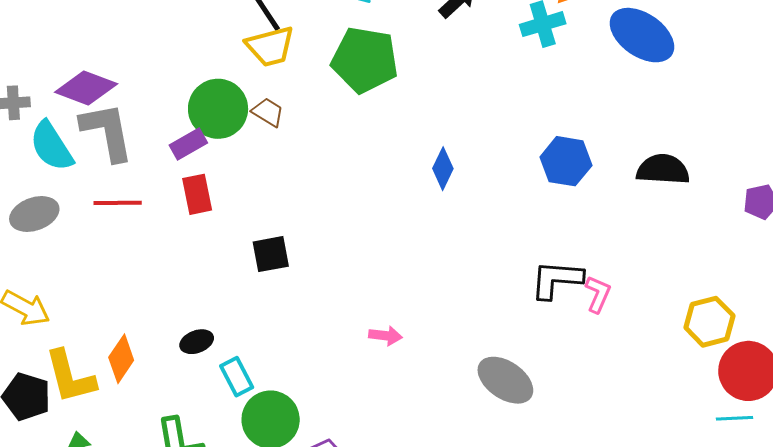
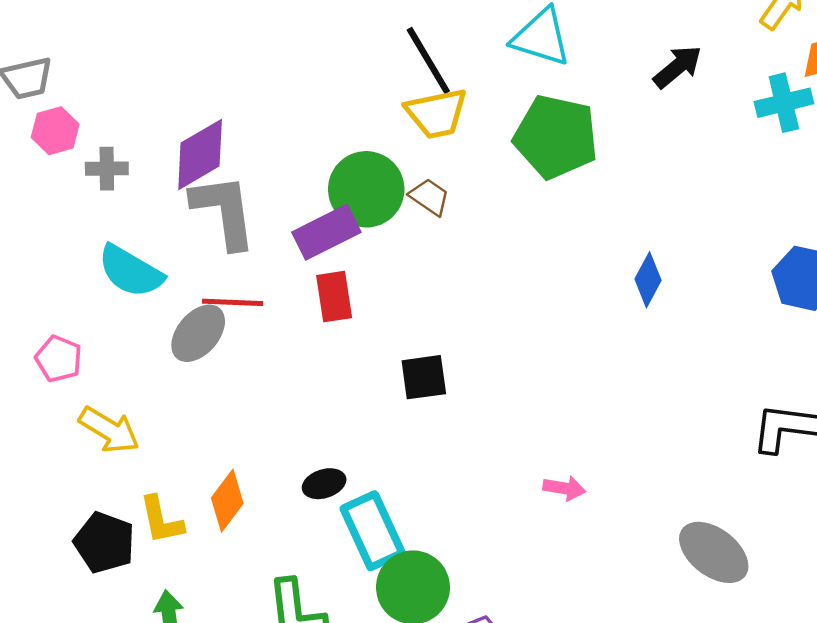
purple diamond: (86, 88) -> (200, 155), turned -54
purple rectangle: (188, 144) -> (326, 232), size x1.4
cyan semicircle: (51, 146) -> (131, 271), moved, turned -30
gray ellipse: (34, 214) -> (198, 333), moved, turned -33
yellow L-shape: (70, 377) -> (161, 520), size x0.7
cyan rectangle: (237, 377) -> (373, 531), size x1.5

